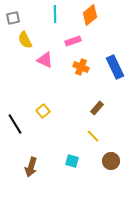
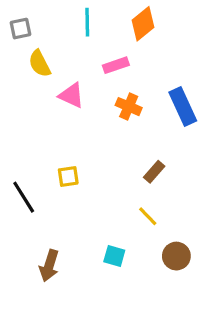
yellow square: (43, 111) -> (68, 176), turned 32

